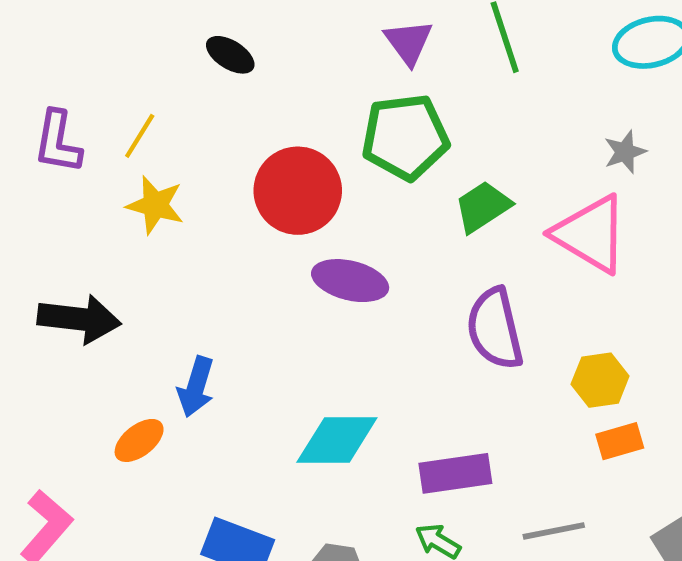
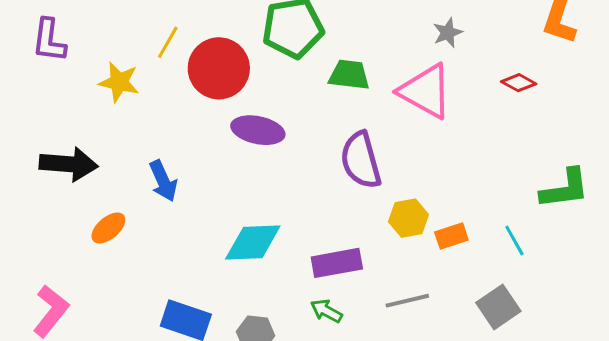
yellow line: (140, 136) -> (168, 42), moved
green trapezoid: (483, 207) -> (349, 75), turned 42
yellow hexagon: (600, 380) -> (408, 218), moved
blue arrow: (196, 387) -> (163, 181), moved, turned -39
orange ellipse: (139, 440) -> (108, 228), moved

